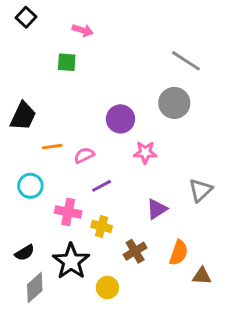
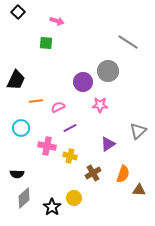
gray circle: (174, 103) -> (108, 71), moved
black semicircle: (25, 253) -> (17, 174), turned 32
black star: (71, 261) -> (52, 207), moved, size x0.7

